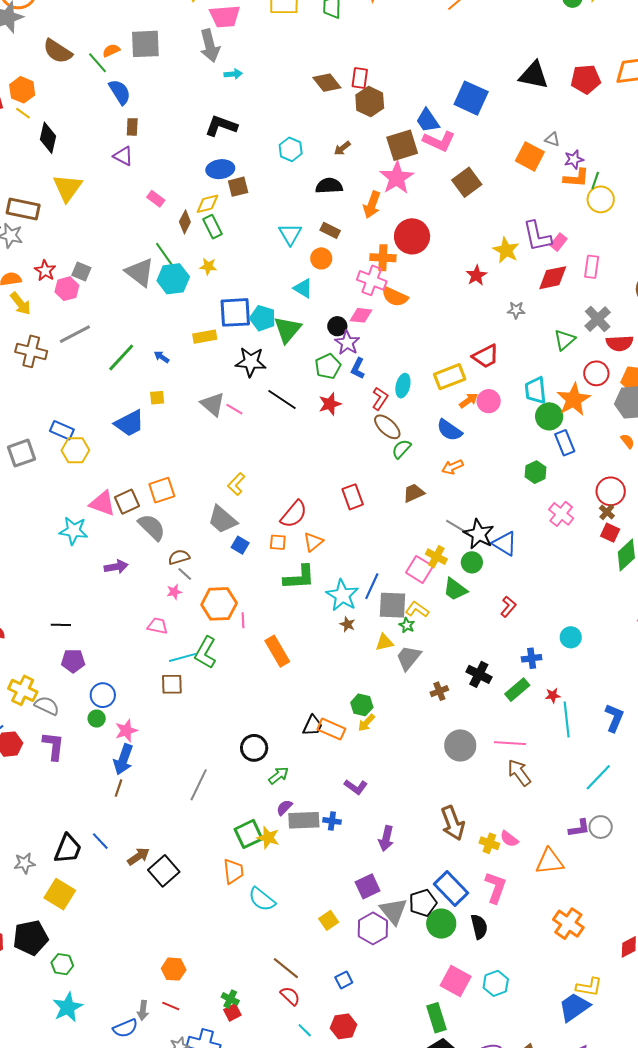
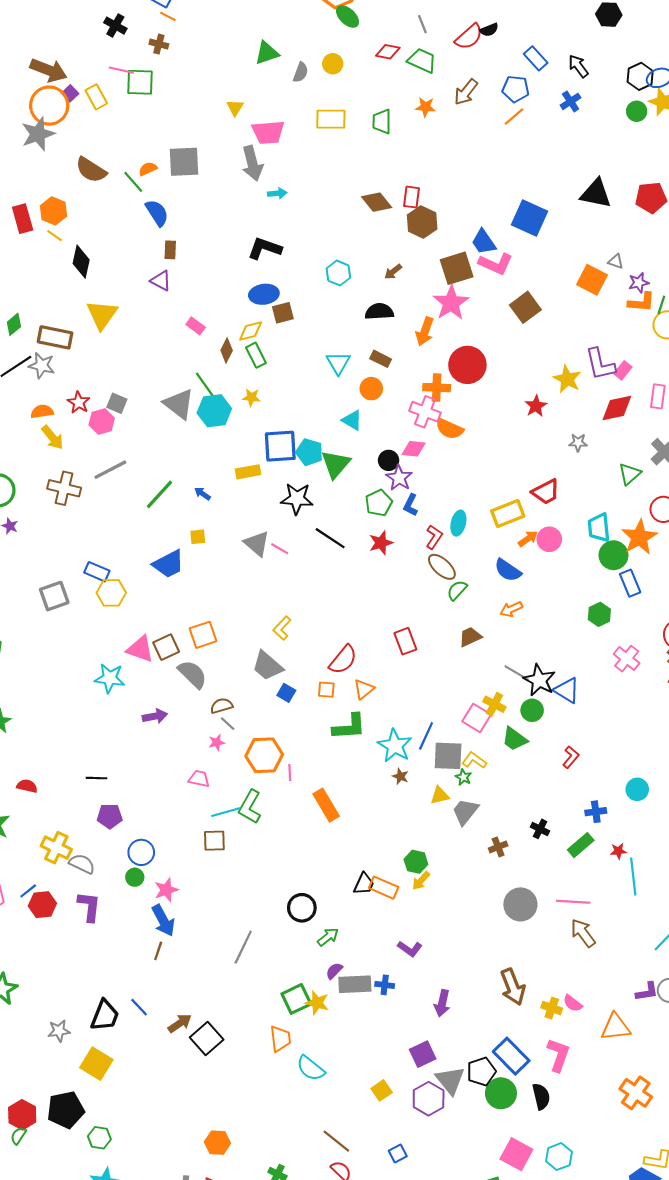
black cross: (479, 674) -> (540, 829), size x0.7
blue arrow: (123, 759) -> (163, 921), turned -48

